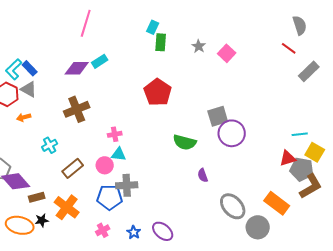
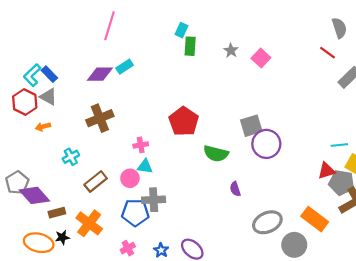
red pentagon: (158, 92) -> (184, 121), moved
gray ellipse: (233, 206) -> (267, 222), turned -72

